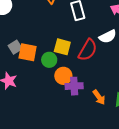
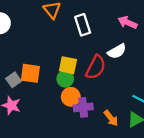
gray square: (15, 47) -> (14, 80), moved
green circle: (49, 60) -> (65, 79), moved

